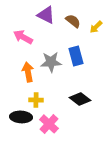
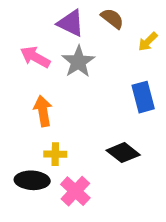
brown semicircle: (73, 21) -> (112, 18), moved
blue rectangle: (76, 56) -> (143, 97), moved
gray star: (51, 62) -> (78, 62), moved, turned -30

